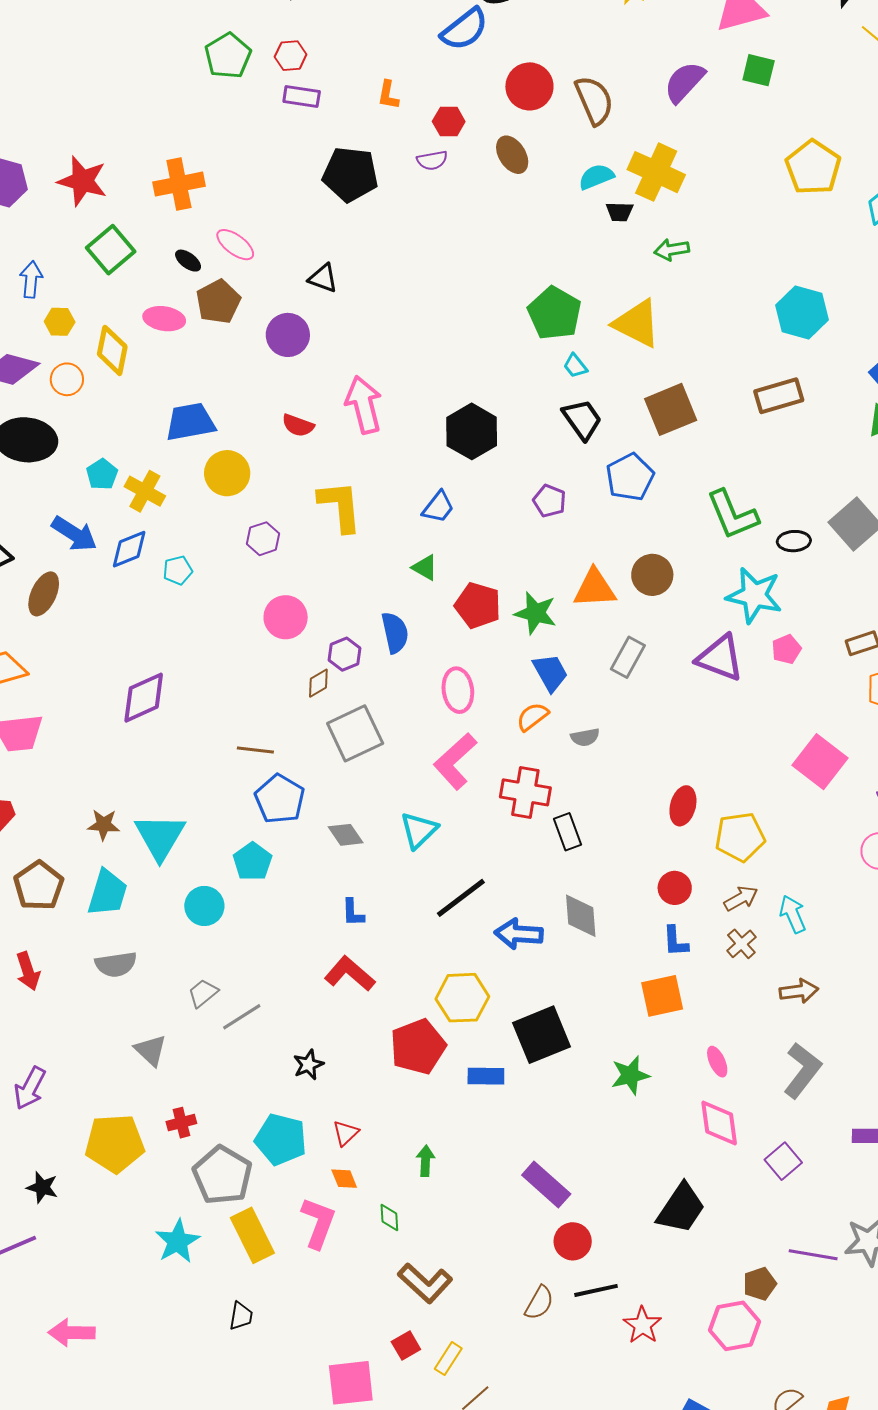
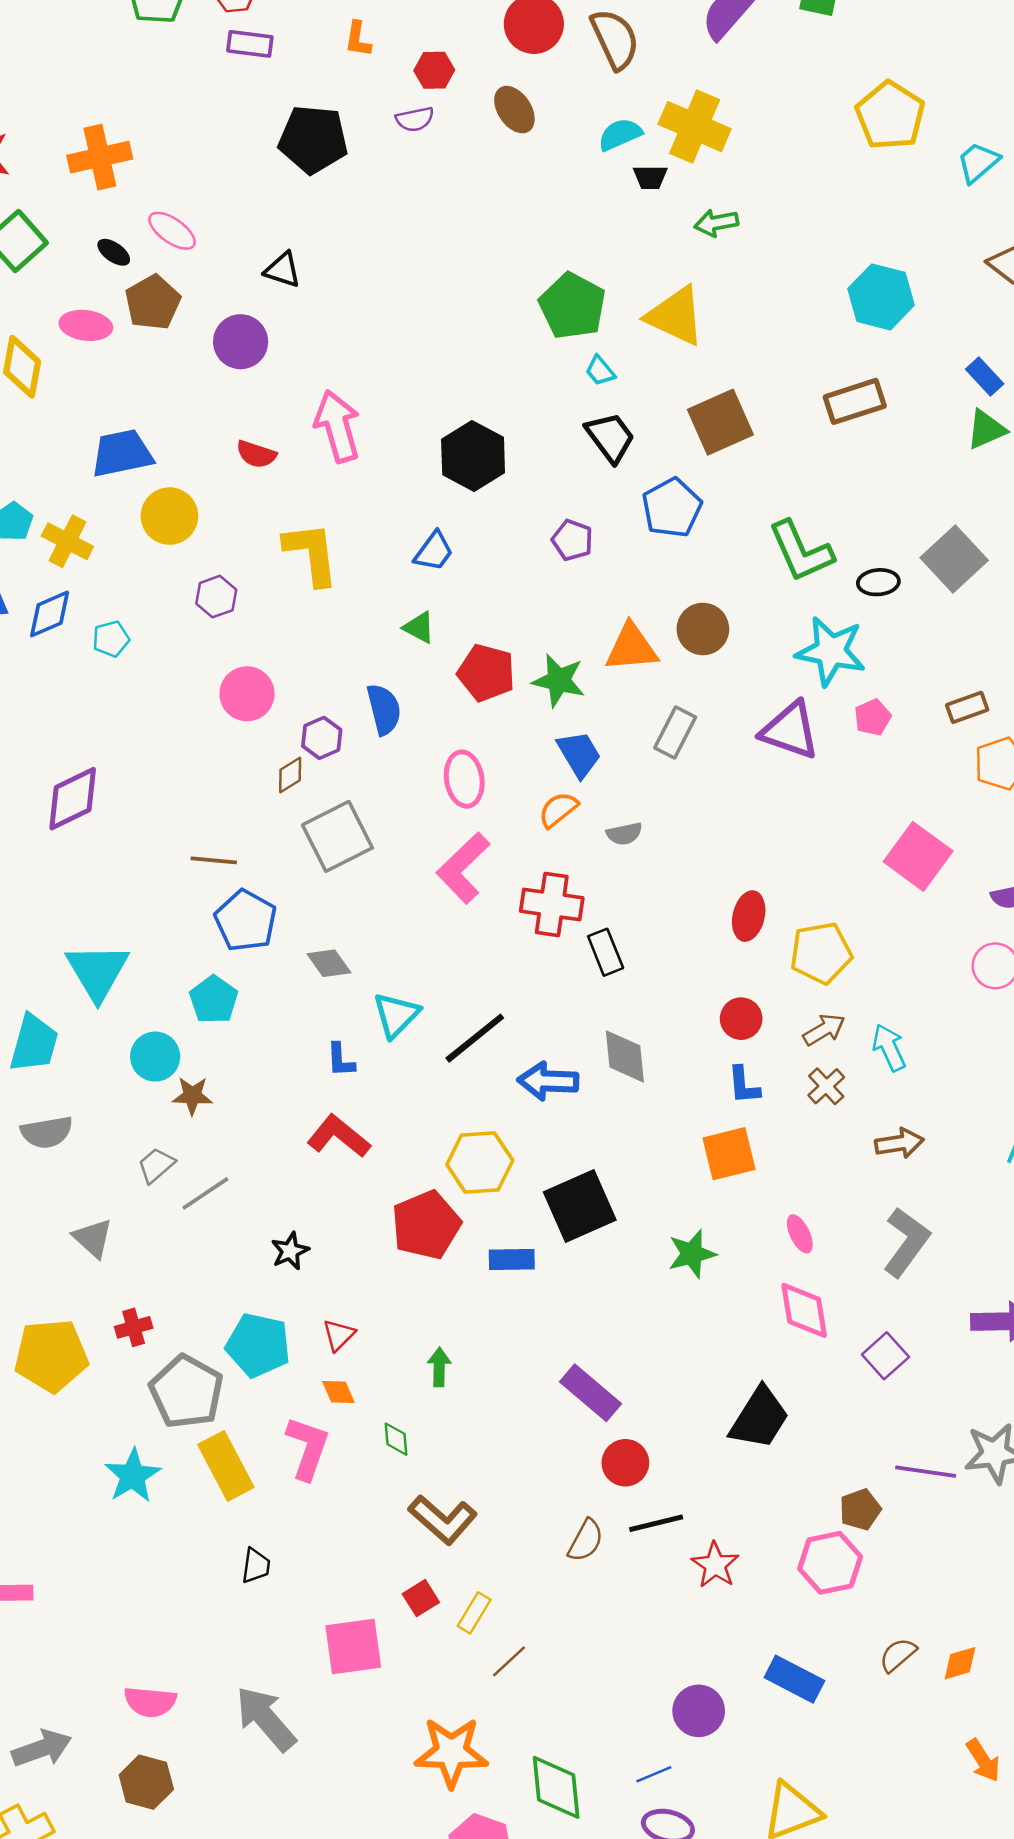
brown star: (104, 825) -> (192, 1096), moved
cyan triangle: (419, 830) -> (396, 1015), moved
black trapezoid: (241, 1316) -> (256, 1566), moved

